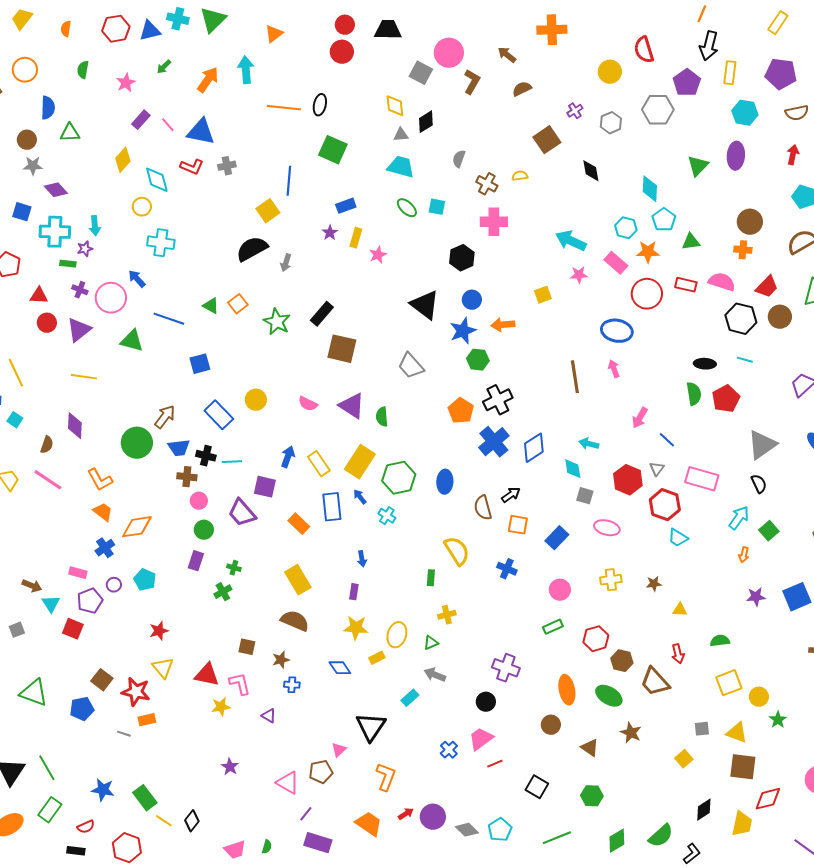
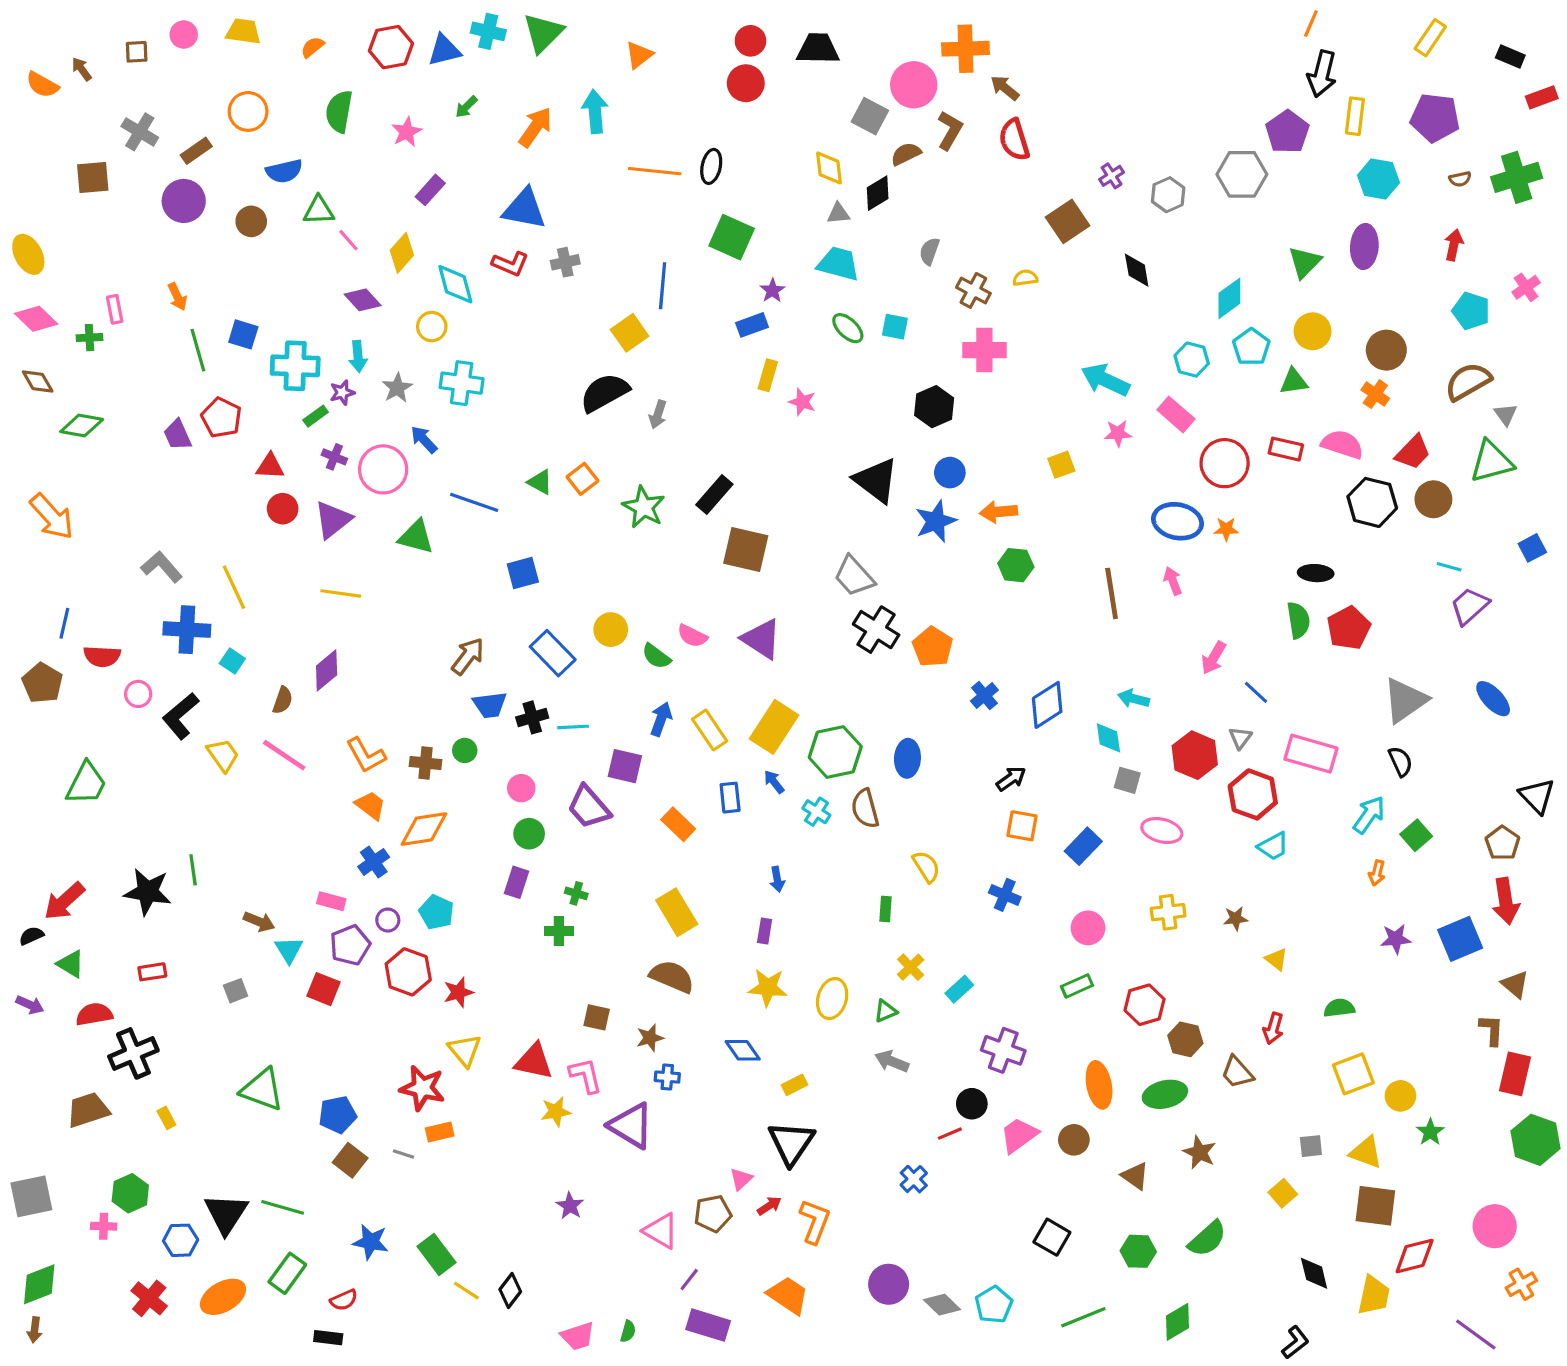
yellow trapezoid: (22, 19) -> (243, 31), turned 60
orange semicircle: (66, 29) -> (312, 47), turned 42
orange cross: (552, 30) -> (966, 49), moved
red semicircle: (644, 50) -> (1014, 140), moved
green semicircle: (83, 70) -> (339, 111), size x1.5
yellow circle: (610, 72) -> (1313, 331), moved
brown semicircle: (522, 89) -> (906, 154), moved
blue semicircle: (48, 108) -> (284, 171), turned 75
brown semicircle: (797, 113) -> (1460, 179), size x0.6
pink line: (168, 125) -> (349, 240), moved
gray star: (33, 166) -> (397, 388), moved, turned -30
cyan diamond: (650, 189) -> (1229, 298), turned 52
purple diamond: (56, 190) -> (363, 300), moved
purple star: (330, 233) -> (772, 290), moved
orange cross: (743, 250) -> (1375, 394), turned 30
orange star: (648, 252) -> (1226, 529), moved, size x0.7
pink star: (378, 255) -> (802, 402), turned -30
green rectangle: (68, 264) -> (316, 416), turned -42
green hexagon: (478, 360) -> (1016, 565), moved
cyan line: (745, 360) -> (1449, 567), moved
black cross: (498, 400) -> (876, 630), moved, turned -32
green semicircle: (382, 417) -> (656, 656), moved, turned -48
purple diamond: (75, 426) -> (327, 670), turned 48
blue cross: (494, 442) -> (984, 696), size x0.6
green circle: (137, 443) -> (465, 750), moved, size x0.5
black cross: (206, 456) -> (532, 717), turned -30
brown cross: (187, 477) -> (425, 763), moved
blue rectangle: (332, 507) -> (730, 798), size x0.7
brown semicircle: (483, 508) -> (865, 809), moved
cyan trapezoid: (678, 538) -> (1273, 846), turned -60
yellow semicircle: (457, 551) -> (926, 867), size x0.7
green cross: (223, 592) -> (559, 931), turned 30
yellow triangle: (680, 610) -> (1276, 959), turned 35
yellow cross: (447, 615) -> (911, 967), turned -30
red arrow: (678, 654) -> (1273, 1028), turned 30
yellow rectangle: (377, 658) -> (794, 1085), moved
brown square: (102, 680) -> (350, 1160), moved
brown trapezoid: (655, 682) -> (1237, 1072), size x0.7
green ellipse: (609, 696) -> (1165, 1094), turned -44
cyan rectangle: (410, 698) -> (959, 989), moved
purple triangle: (269, 716) -> (631, 1126), size x2.0
pink trapezoid: (481, 739) -> (1019, 1135), moved
red line: (495, 764) -> (950, 1134), moved
green line: (47, 768) -> (283, 1207), turned -44
black diamond: (704, 810) -> (1314, 1273), turned -70
red arrow: (406, 814) -> (769, 1206), moved
green semicircle: (661, 836) -> (1207, 1239), moved
red hexagon: (127, 848) -> (408, 972), moved

